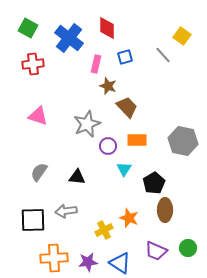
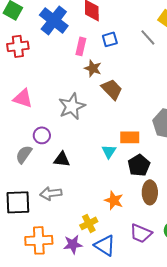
orange rectangle: (137, 140) -> (130, 137), moved
purple circle: (108, 146) -> (42, 135), moved
yellow cross: (104, 230) -> (89, 223), moved

